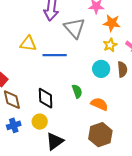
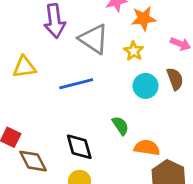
yellow triangle: (28, 44) -> (24, 67), moved
yellow star: (110, 45) -> (134, 51), moved
orange semicircle: (99, 104) -> (147, 148), moved

